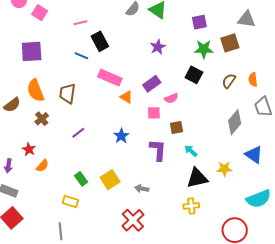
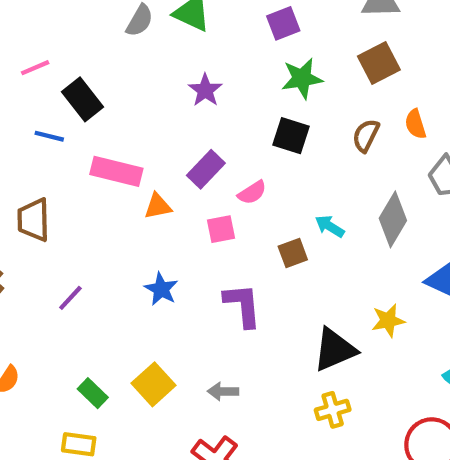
brown square: (230, 43) -> (379, 63), moved
orange triangle: (126, 97) -> (158, 206), turned -32
brown square: (177, 127) -> (293, 253), moved
cyan arrow: (191, 151) -> (330, 226), moved

